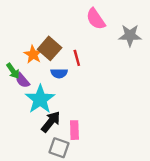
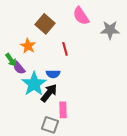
brown square: (50, 48) -> (45, 24), moved
blue semicircle: (59, 73) -> (53, 74), moved
black arrow: (51, 122) -> (49, 93), moved

